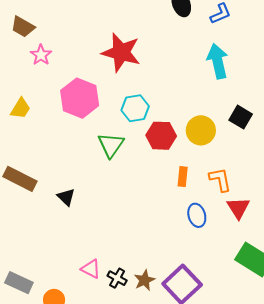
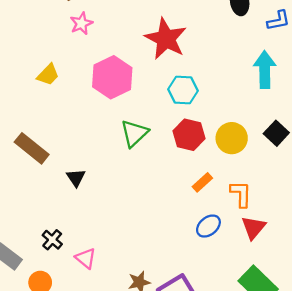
cyan hexagon: (135, 108) -> (183, 90), moved
orange rectangle: (183, 177) -> (202, 182), turned 30
blue ellipse: (197, 215) -> (208, 226), turned 55
black cross: (117, 278) -> (52, 240), moved

